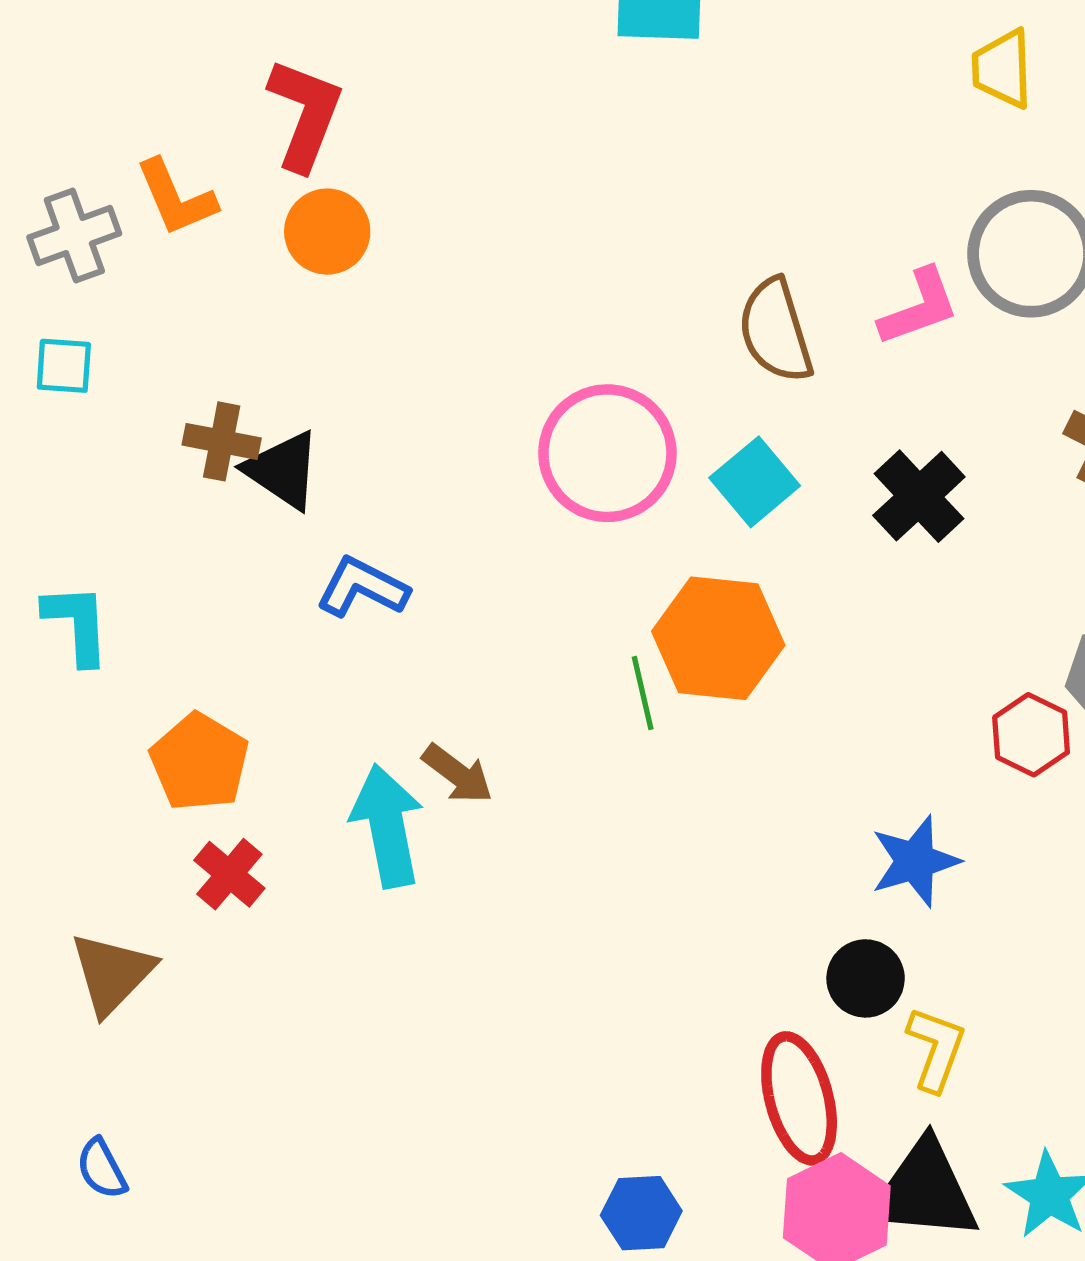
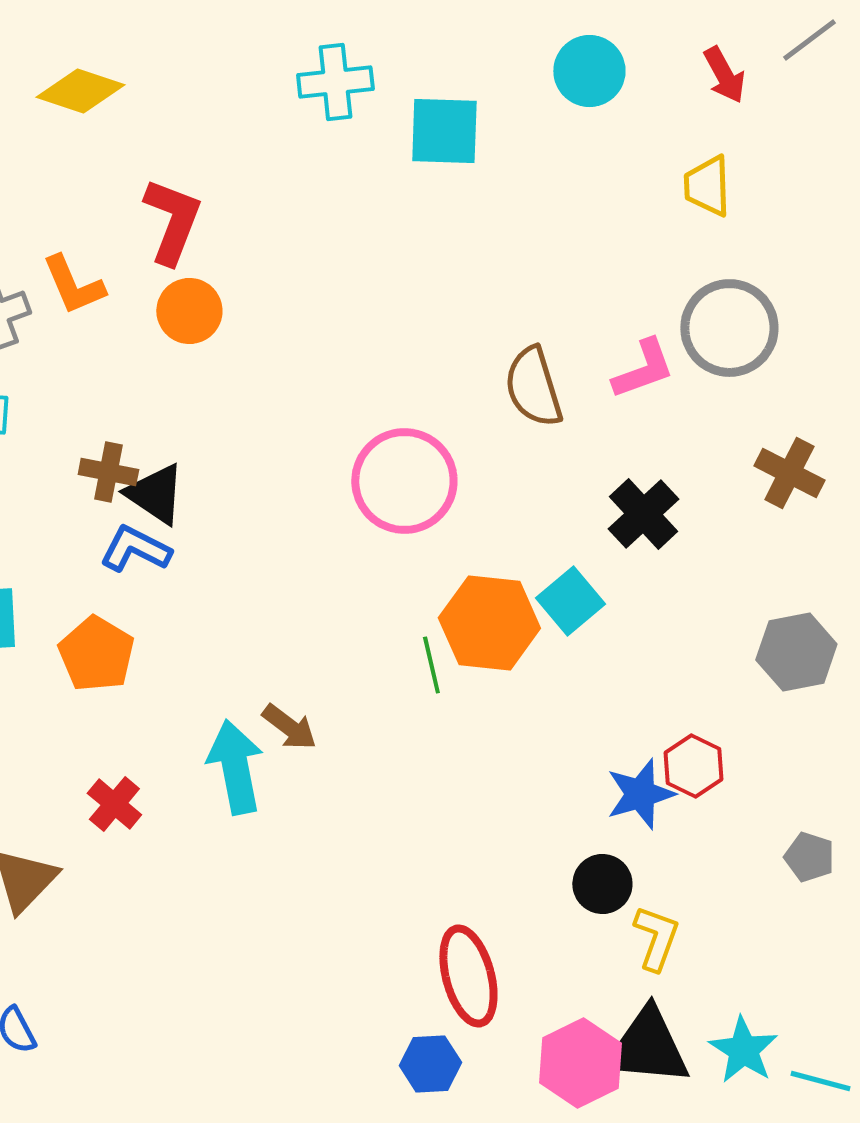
cyan square: (755, 482) -> (570, 601), moved
blue L-shape: (362, 587) -> (135, 549), moved
red hexagon: (1031, 735) -> (693, 766), moved
orange pentagon: (199, 762) -> (96, 654), moved
red ellipse: (799, 1098) -> (468, 976), moved

